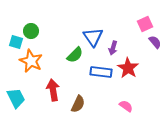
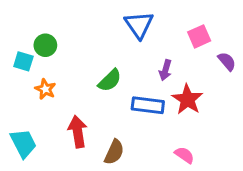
pink square: (145, 24) -> (199, 36), moved
blue triangle: (93, 37) -> (139, 25), moved
orange star: (31, 61) -> (45, 89), size x0.6

